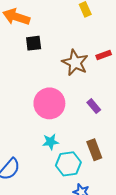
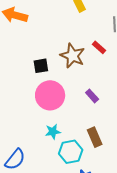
black square: (34, 43) -> (41, 66), moved
red rectangle: (104, 55) -> (99, 47), turned 64

